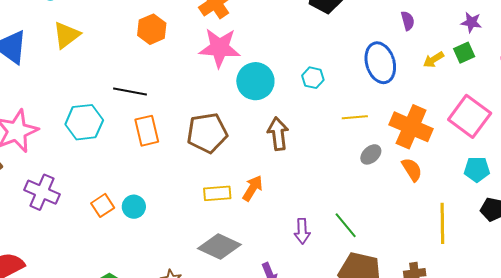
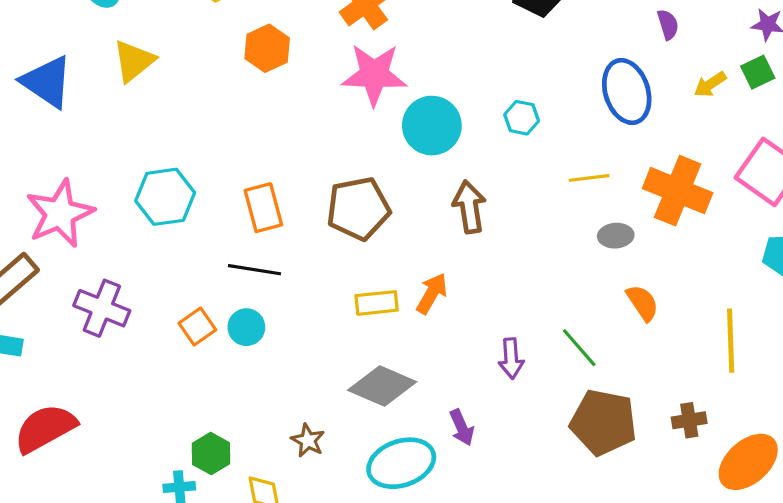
black line: (130, 91) -> (255, 270), moved
gray ellipse: (371, 154) -> (616, 236), turned 40
orange semicircle: (412, 170) -> (643, 303), moved

